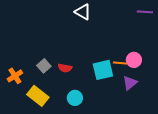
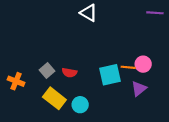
orange cross: (15, 76) -> (16, 81), turned -35
yellow rectangle: (38, 96) -> (54, 98), moved

